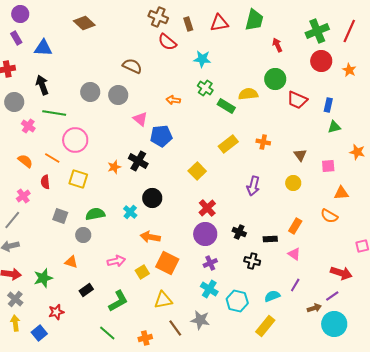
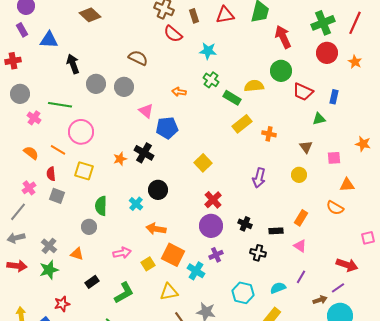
red arrow: (277, 45) -> (283, 37), size x1.6
black arrow: (42, 85) -> (73, 64), moved
green triangle: (334, 127) -> (319, 119), moved
yellow rectangle: (228, 144) -> (242, 124), moved
green semicircle: (95, 214) -> (101, 206), turned -78
gray square: (60, 216) -> (57, 196), moved
cyan cross: (209, 289) -> (196, 271), moved
gray cross: (15, 299) -> (49, 246), moved

